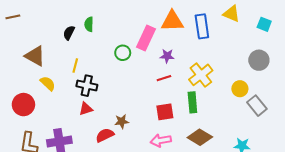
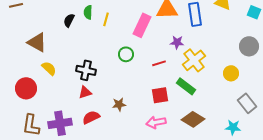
green circle: (123, 53) -> (126, 54), moved
purple star: (167, 56) -> (177, 42), moved
yellow line: (75, 65) -> (106, 19), moved
green rectangle: (192, 102) -> (186, 86), turned -48
gray rectangle: (257, 106) -> (247, 103), moved
red semicircle: (105, 135) -> (91, 117), moved

